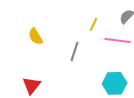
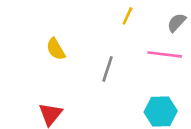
yellow line: (94, 24) -> (127, 16), moved

